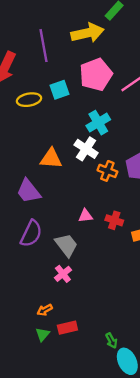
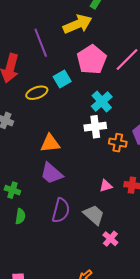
white cross: (86, 149) -> (95, 127), turned -30
orange triangle: (51, 159) -> (50, 143), moved
pink cross: (63, 274) -> (110, 239), moved

